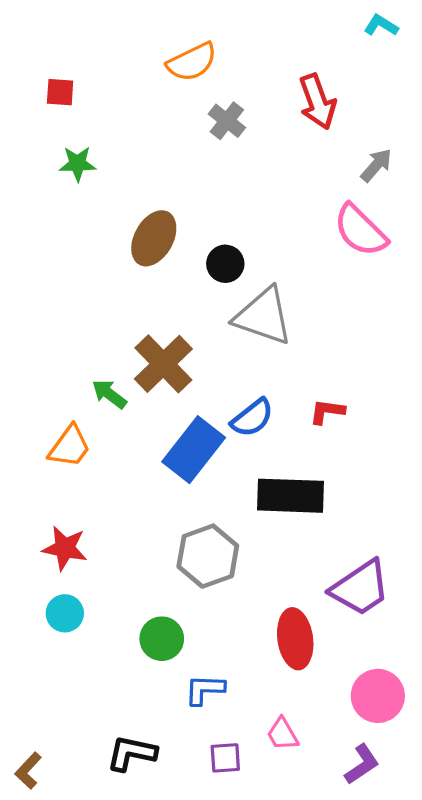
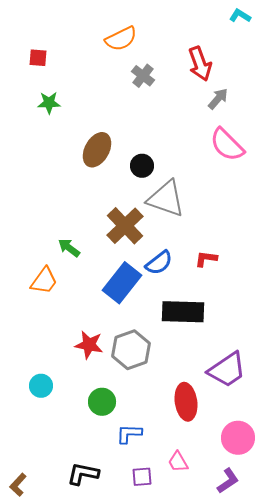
gray arrow: (376, 165) -> (218, 99), moved
brown cross: (163, 364) -> (125, 226), moved
red star: (65, 548) -> (89, 345), moved

